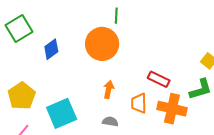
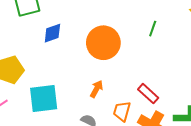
green line: (116, 16) -> (153, 29), moved

